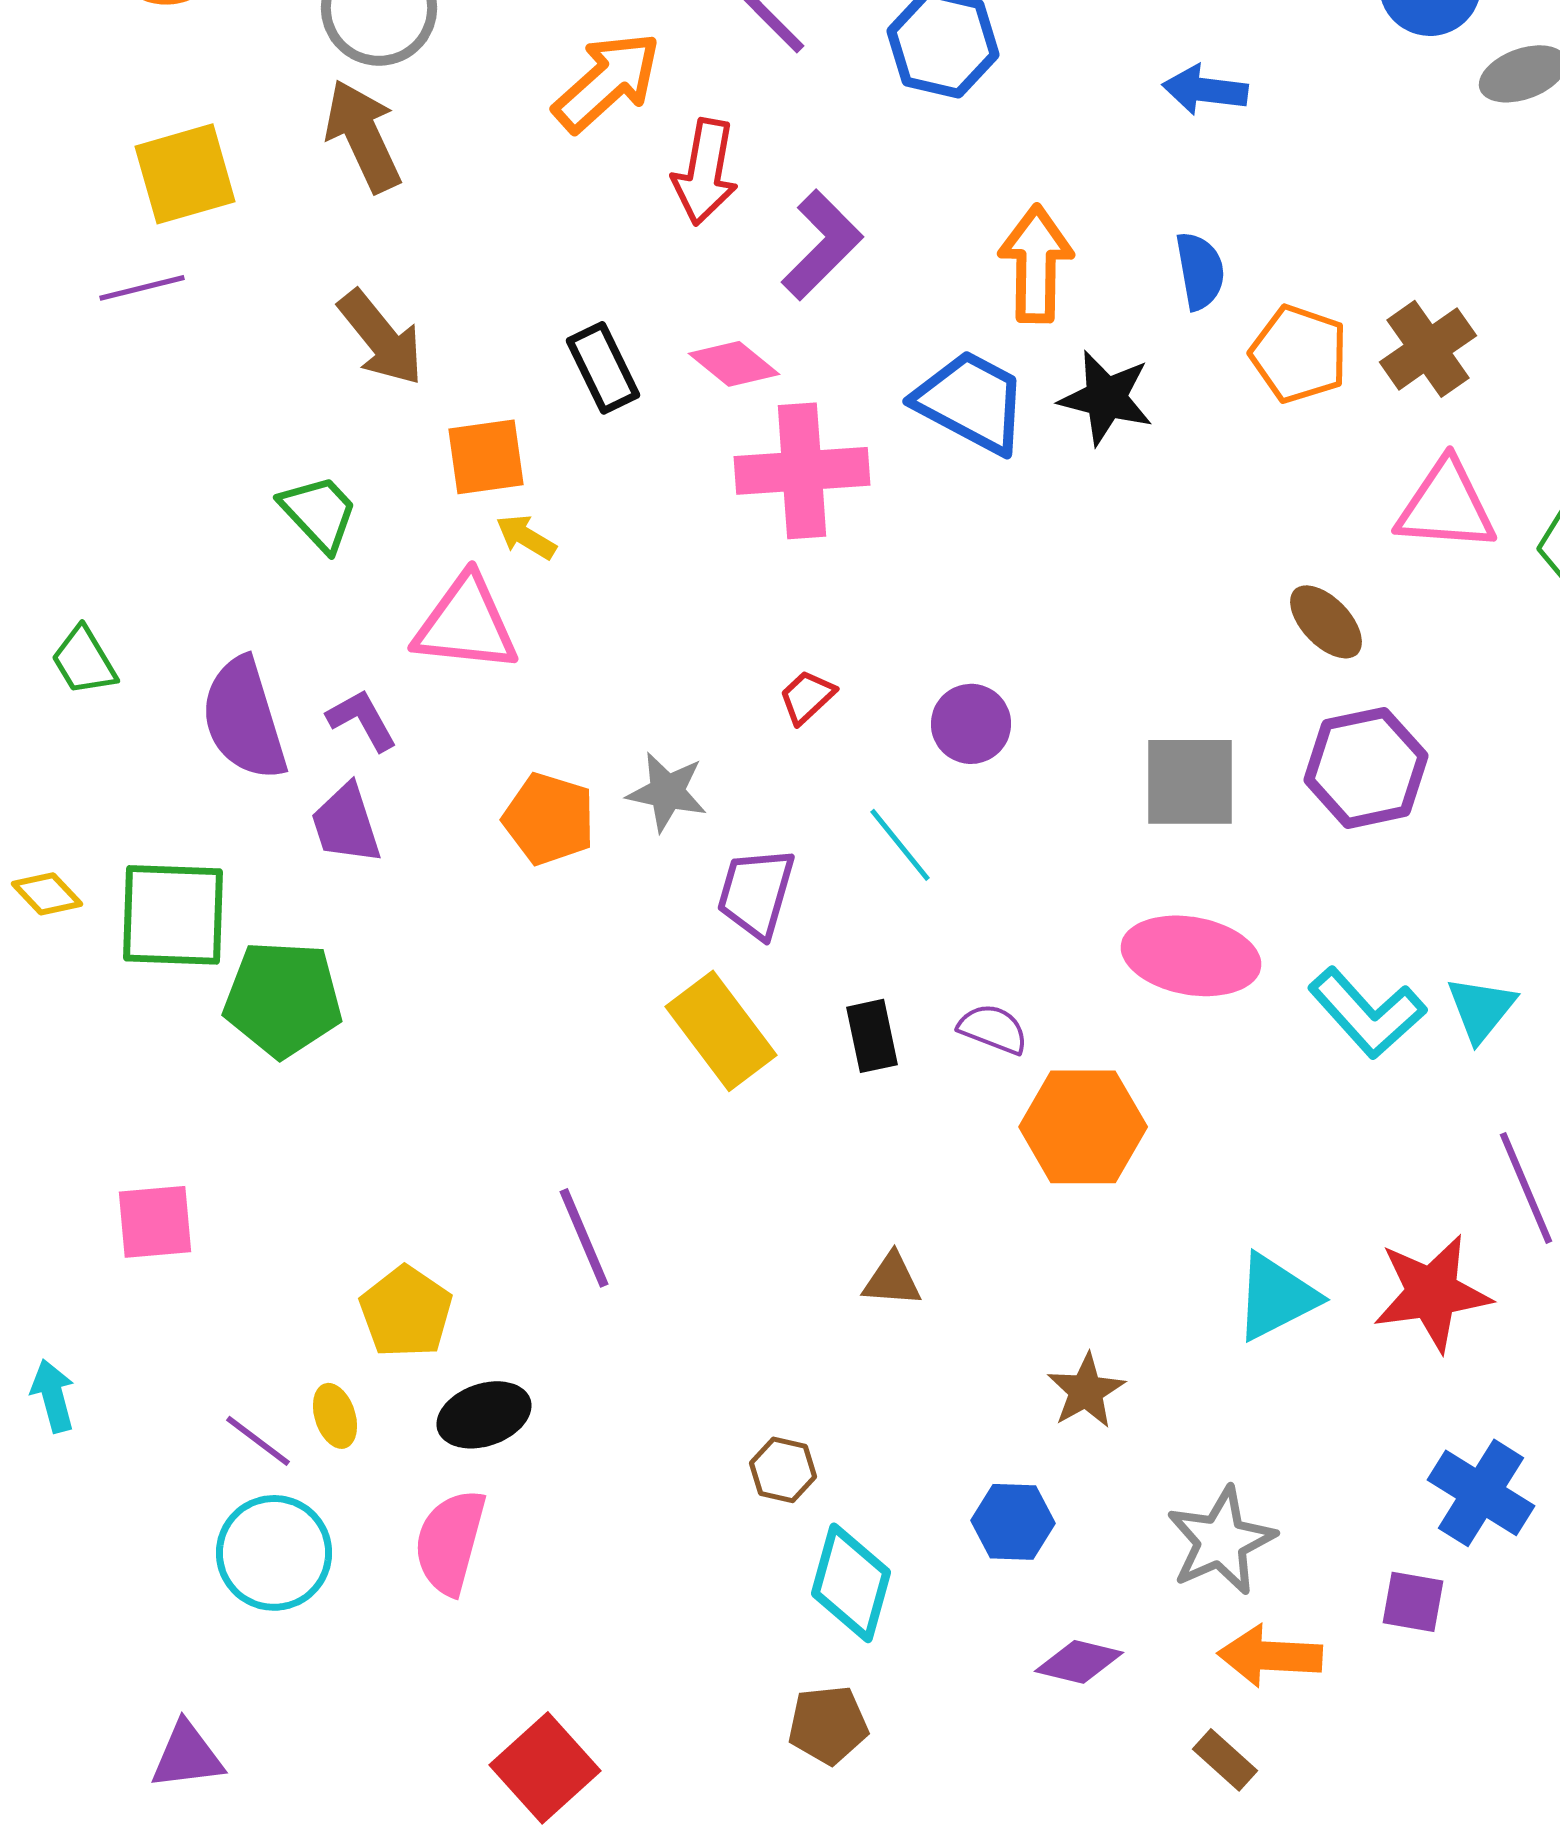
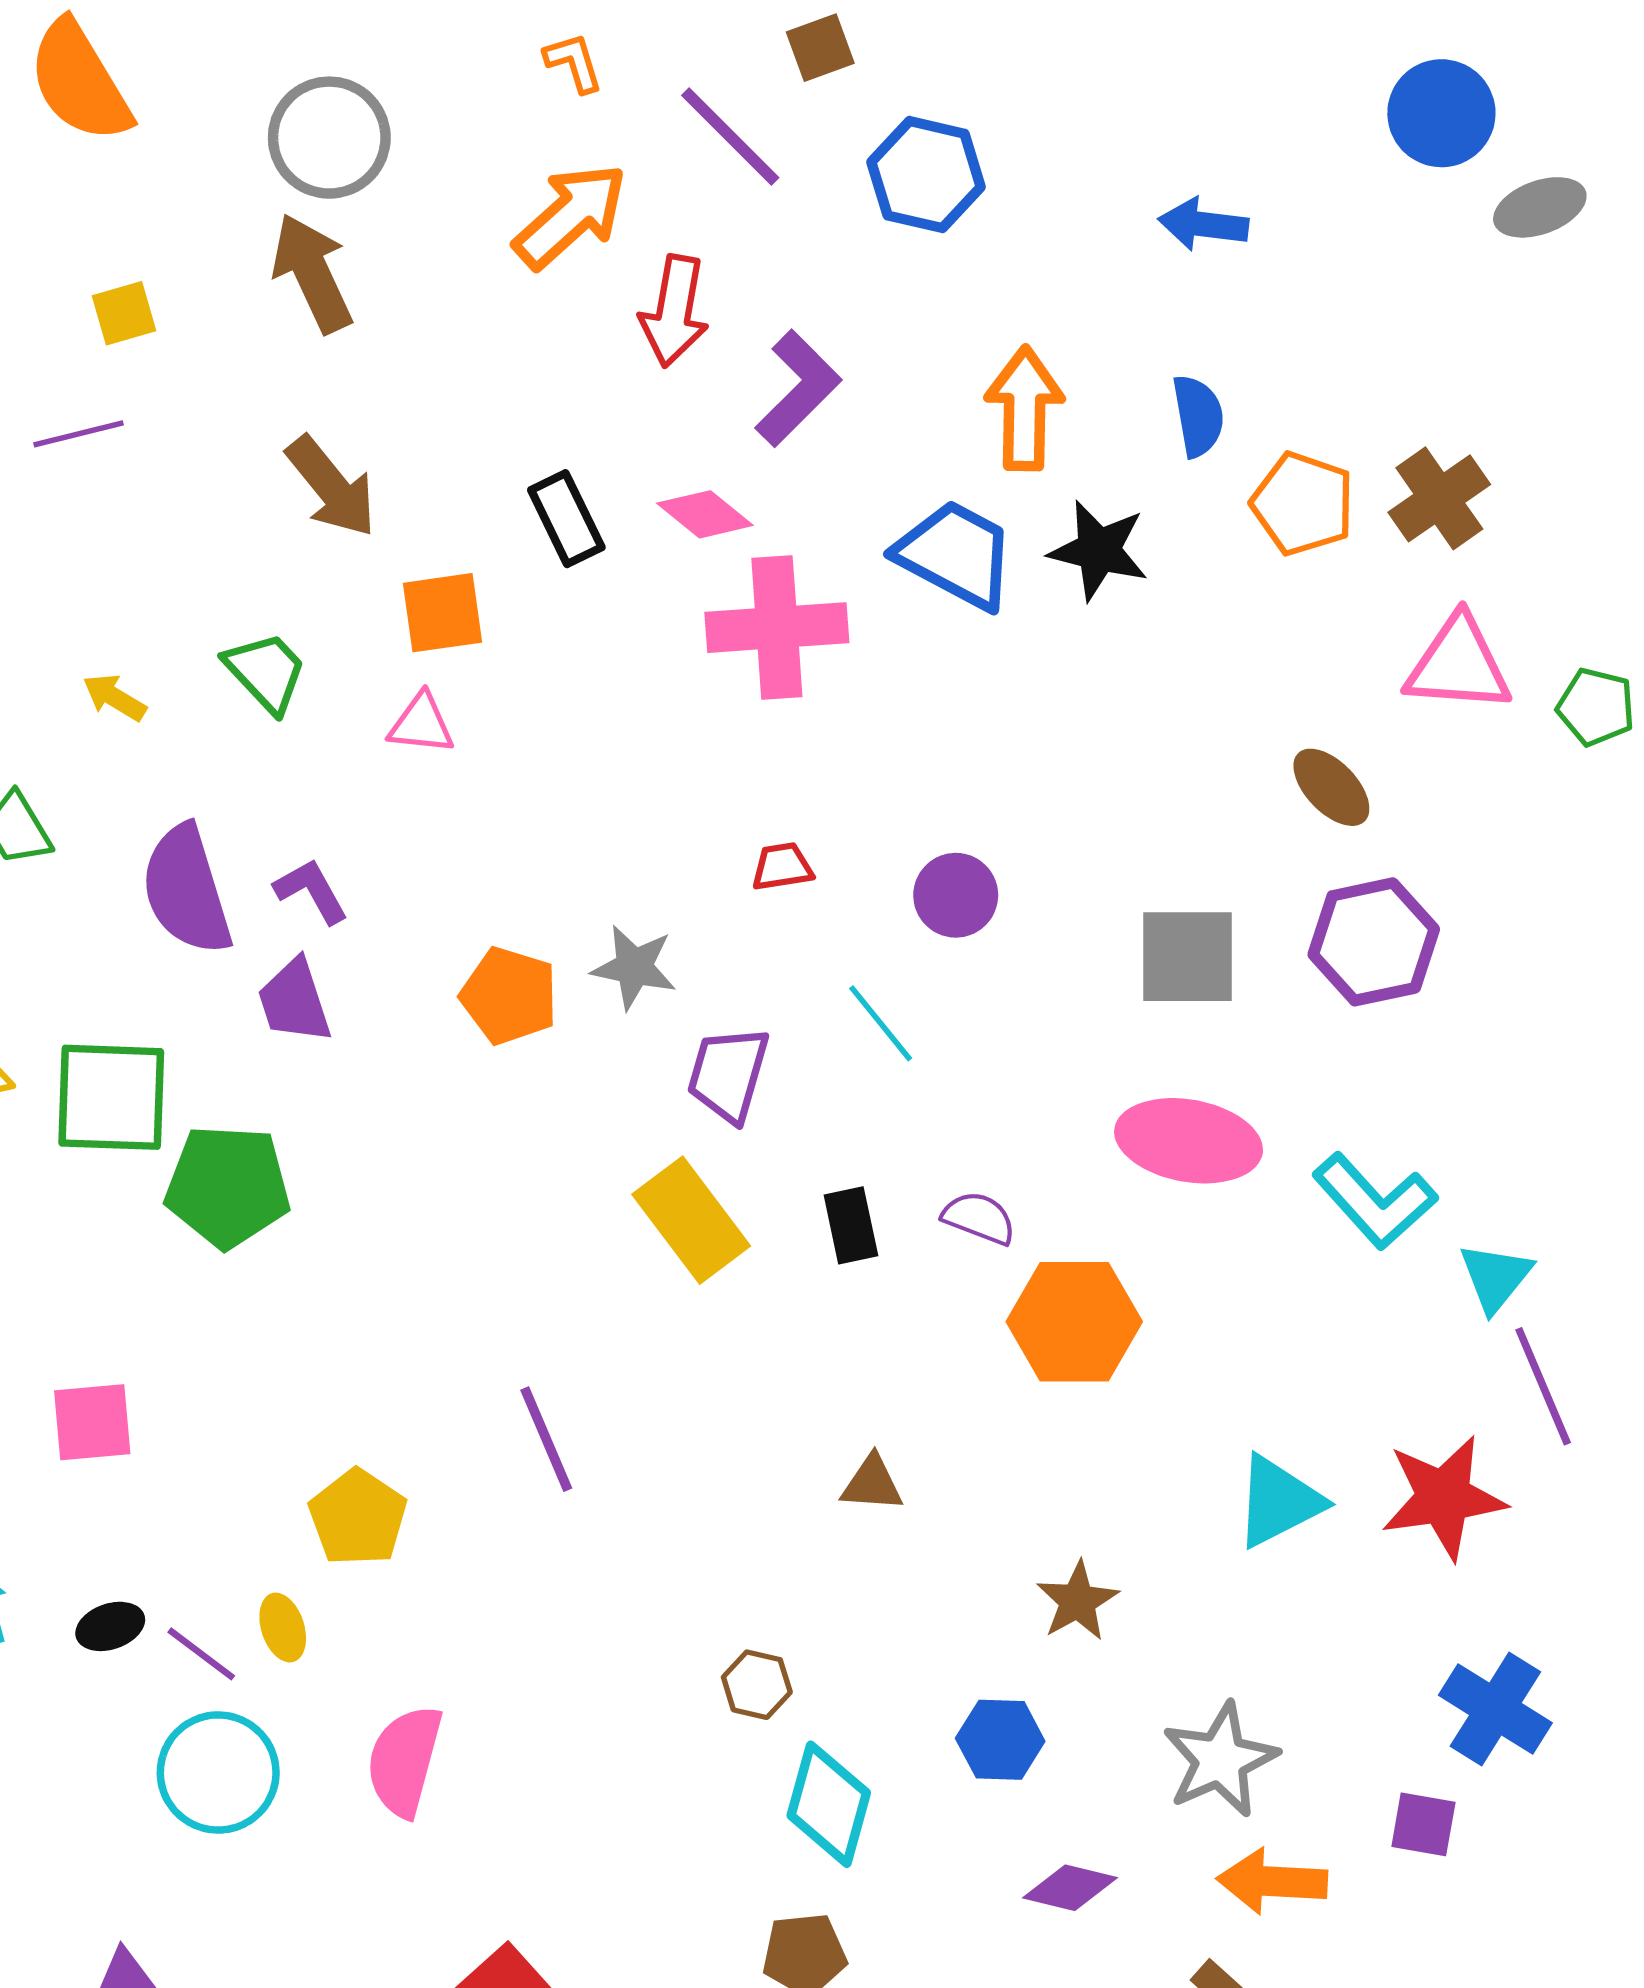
yellow square: (185, 174) -> (124, 313), size x0.6
yellow arrow: (526, 537) -> (114, 697), moved
pink triangle: (466, 624) -> (421, 724), moved, size x0.6
red trapezoid: (807, 697) -> (782, 867), turned 34
cyan triangle: (1481, 1009) -> (1495, 1277), moved
black ellipse: (484, 1415) -> (110, 1626), moved, size x0.7

